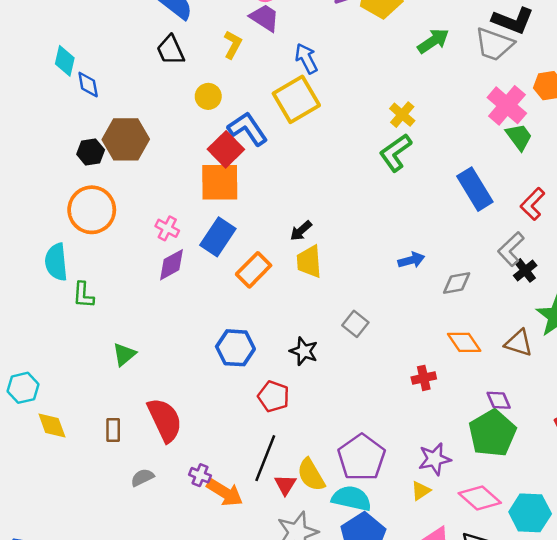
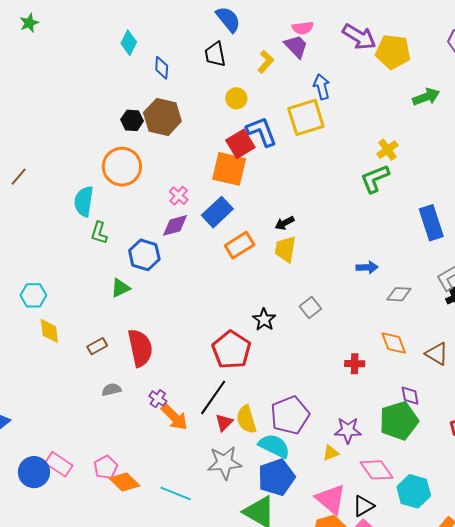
blue diamond: (88, 85) -> (162, 68), moved
blue hexagon: (235, 348) -> (144, 255), moved
red pentagon: (274, 396) -> (231, 350), size x1.5
brown rectangle: (113, 430) -> (97, 346), turned 48

